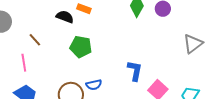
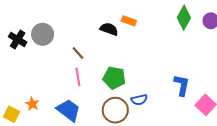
green pentagon: (81, 47) -> (114, 78), moved
pink line: (24, 63) -> (78, 77), moved

